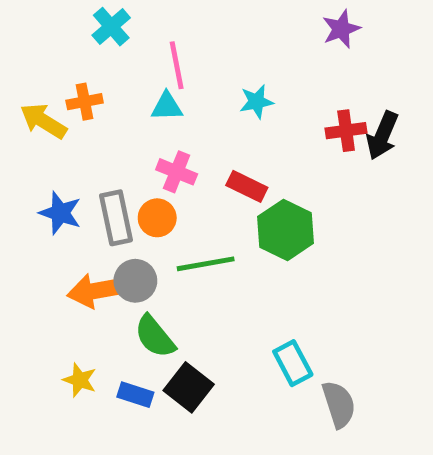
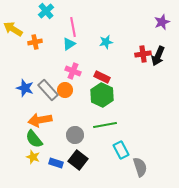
purple star: (341, 29) -> (162, 22), moved
cyan triangle: (167, 106) -> (69, 44), turned -32
yellow arrow: (43, 121) -> (13, 29), moved
gray rectangle: (116, 218) -> (48, 90), turned -30
green hexagon: (286, 230) -> (102, 95), moved
green line: (206, 264) -> (105, 125), moved
gray circle: (135, 281) -> (75, 135), moved
green semicircle: (155, 336) -> (34, 139), moved

